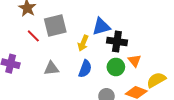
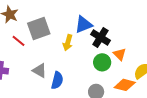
black cross: (117, 41) -> (100, 37), turned 30
gray triangle: (51, 68) -> (40, 71), turned 42
blue semicircle: (85, 69) -> (57, 80), moved

